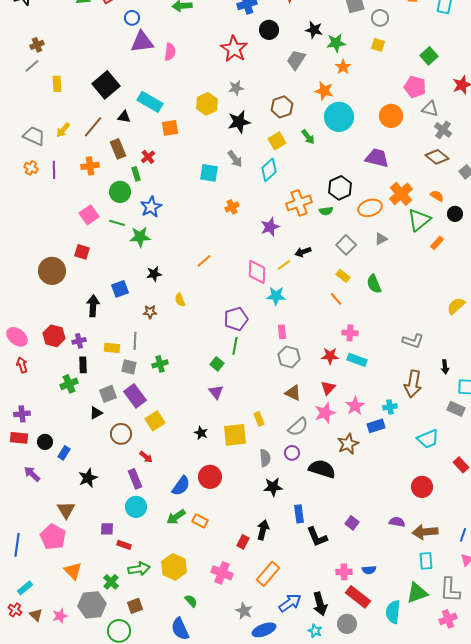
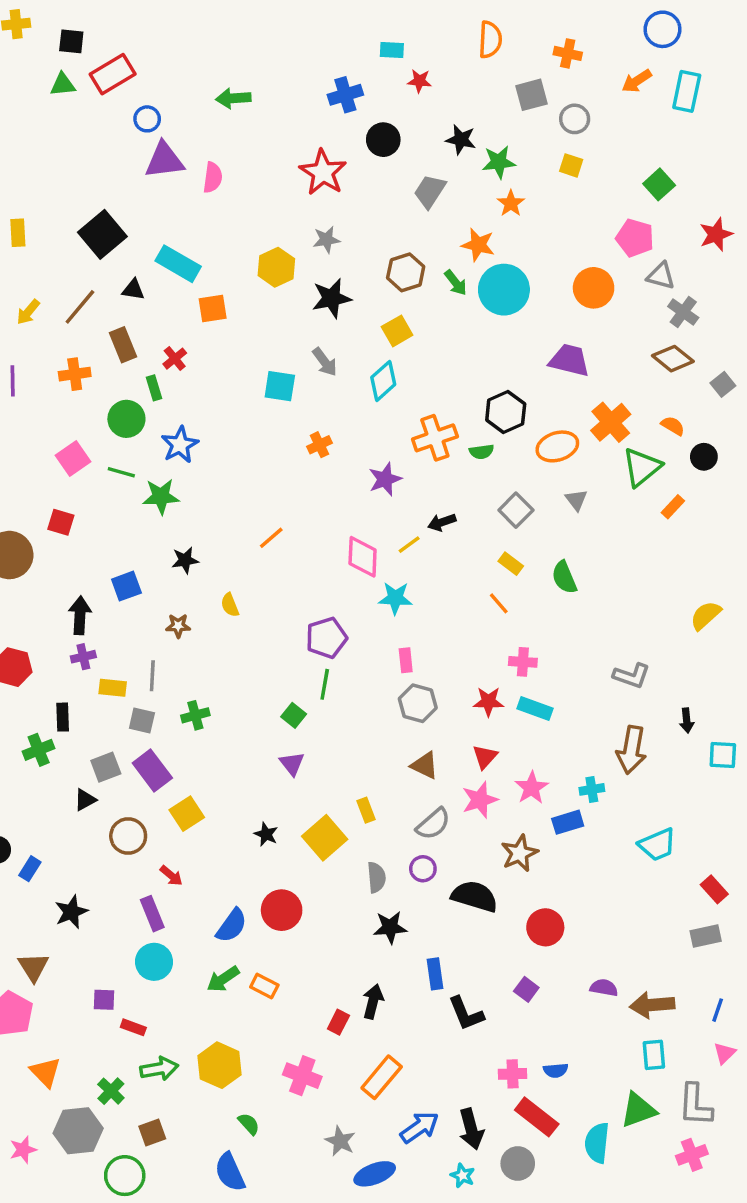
green arrow: (308, 137) -> (456, 283), moved
gray triangle: (381, 239) -> (576, 500), turned -40
purple cross: (79, 341) -> (83, 657), moved
gray rectangle: (456, 409) -> (706, 936), moved, turned -36
yellow square: (235, 435) -> (325, 838), turned -35
red circle: (422, 487) -> (545, 927), moved

